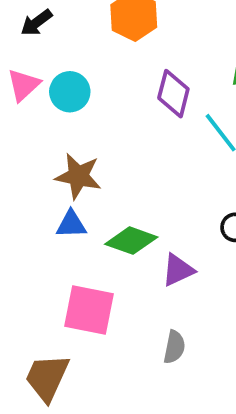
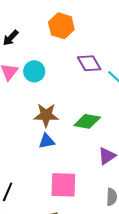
purple diamond: (173, 94) -> (89, 63), turned -35
green diamond: (131, 241) -> (87, 121), moved

